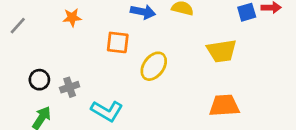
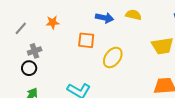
gray line: (18, 26) -> (21, 28), moved
gray cross: (70, 87) -> (35, 51), moved

